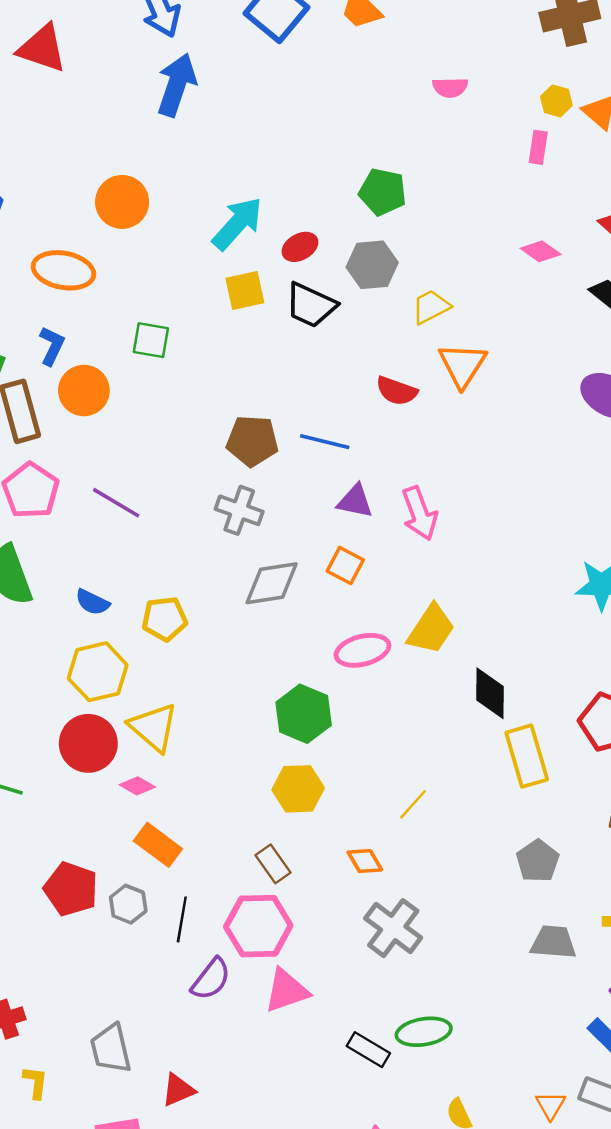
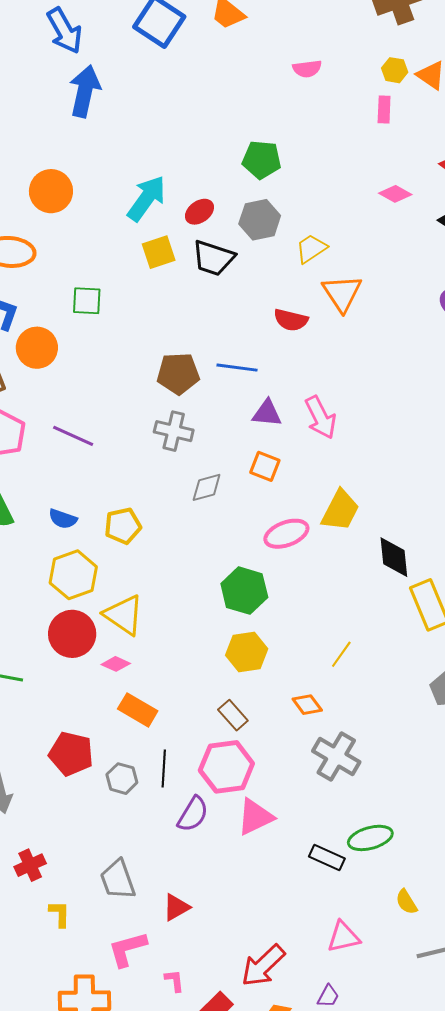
gray diamond: (272, 583) -> (207, 487), size x0.7
gray hexagon: (128, 904) -> (122, 779), moved

